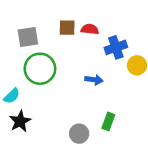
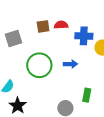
blue cross: (116, 47) -> (84, 36), turned 30
green circle: (40, 69) -> (39, 65), moved

